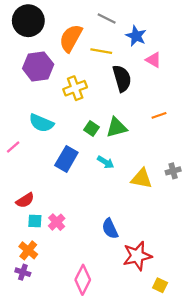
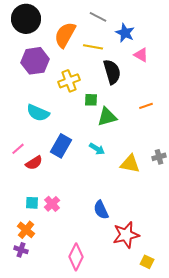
green square: (91, 128) -> (91, 100), moved, turned -32
pink line: (13, 147) -> (18, 149), moved
red semicircle: (25, 200) -> (34, 163), moved

